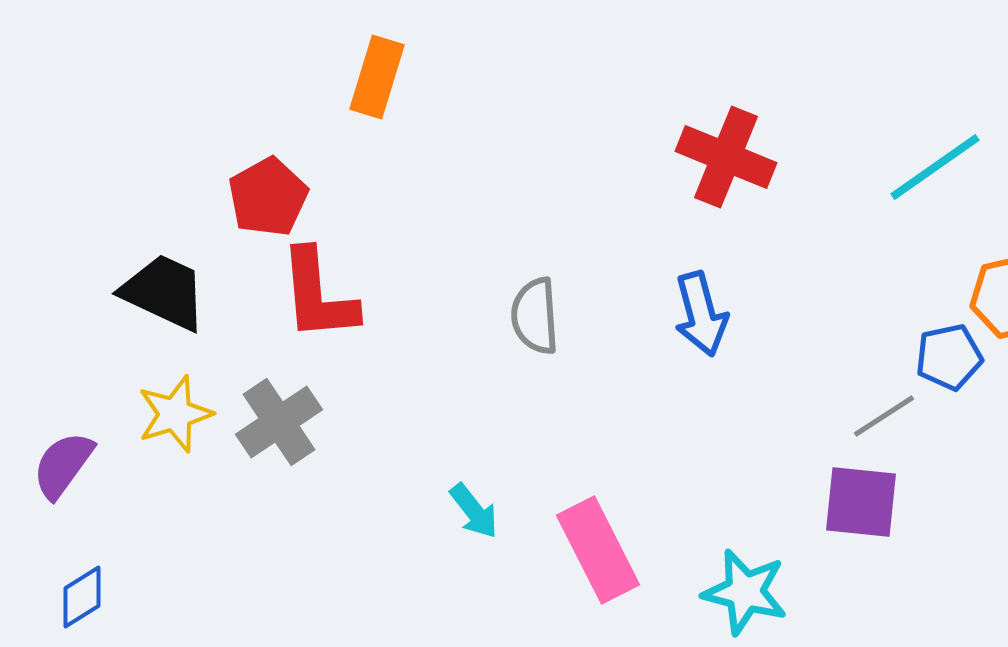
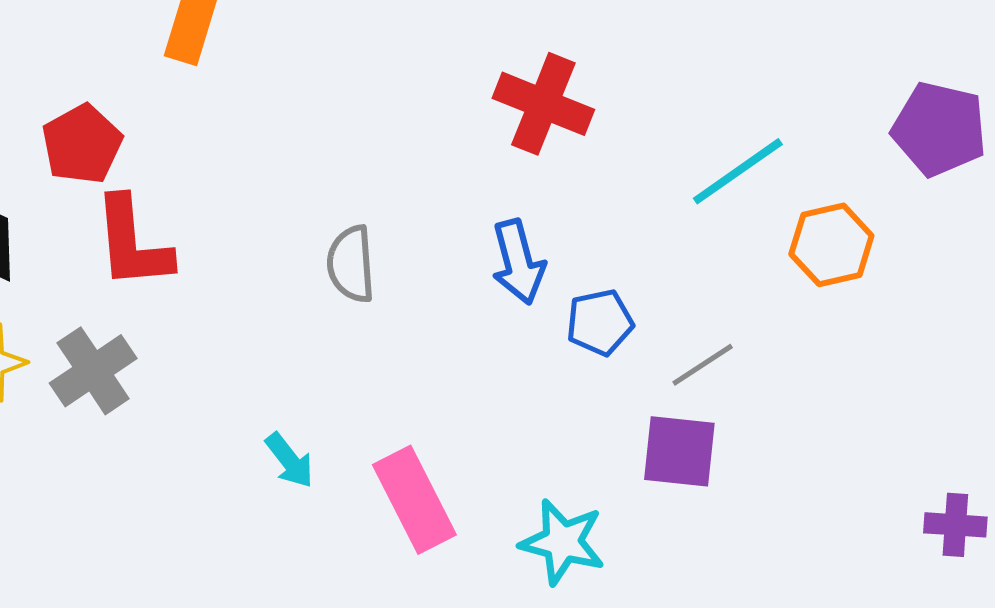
cyan line: (935, 167) -> (738, 171), moved
blue pentagon: (949, 357) -> (600, 322), moved

